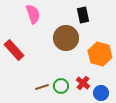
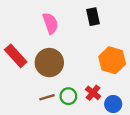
pink semicircle: (33, 14) -> (50, 23), moved
brown circle: (66, 38) -> (49, 63), moved

